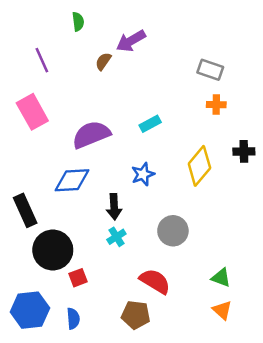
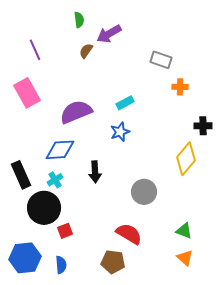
green semicircle: (78, 22) -> (79, 20), moved
gray rectangle: (210, 70) -> (161, 60), moved
yellow diamond: (199, 166) -> (186, 159), moved
blue star: (143, 174) -> (120, 132), moved
cyan cross: (116, 237) -> (55, 180), moved

